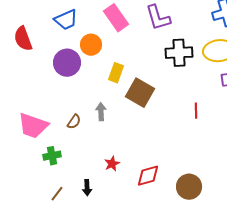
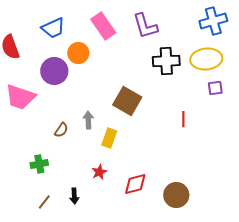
yellow rectangle: (116, 73) -> (109, 138), moved
pink trapezoid: (33, 126) -> (20, 97), moved

